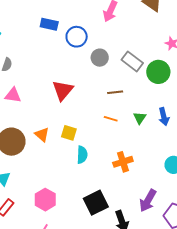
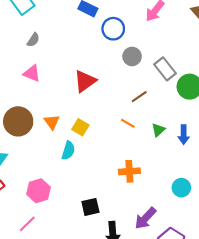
brown line: (115, 92) -> (139, 97), turned -42
cyan semicircle: (82, 155) -> (68, 150), moved
black square: (96, 203) -> (90, 207), size x0.7

